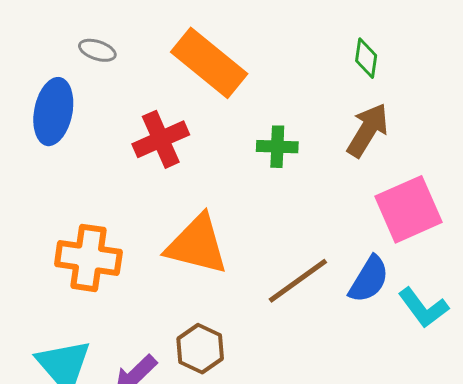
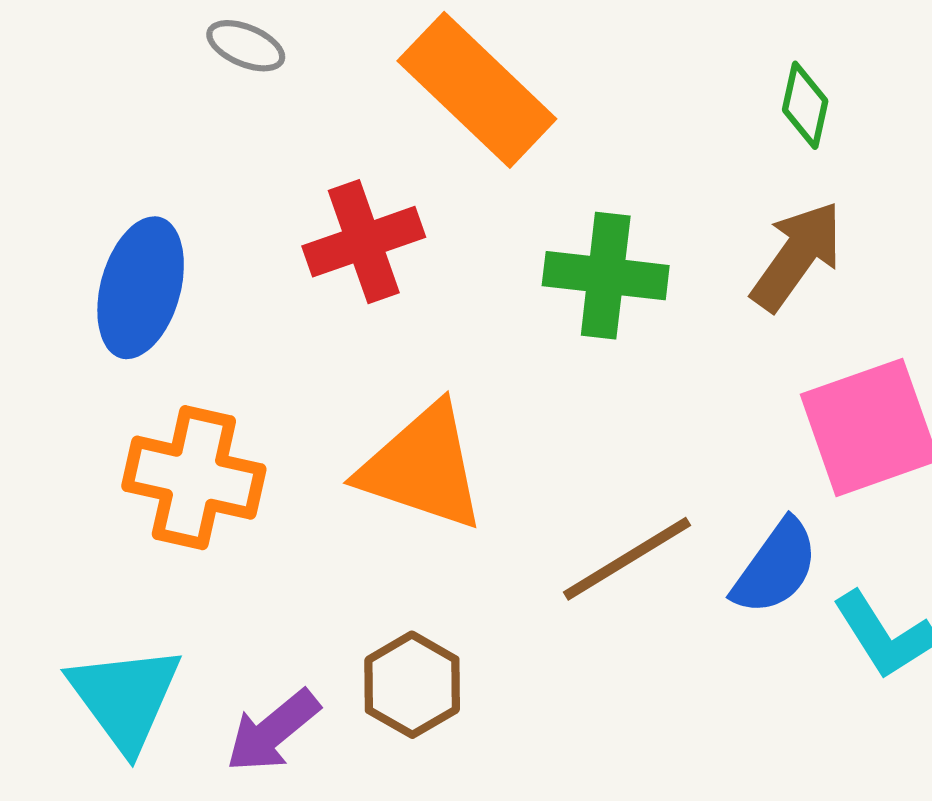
blue ellipse: (53, 112) -> (141, 288), moved
green cross: (277, 147) -> (606, 276), size x1.4

